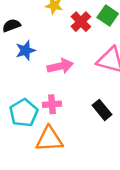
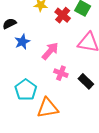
pink arrow: (60, 66) -> (50, 51), turned -30
pink cross: (52, 104) -> (61, 73), moved, turned 32

